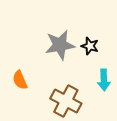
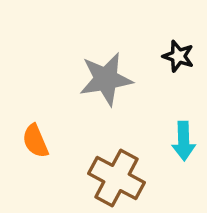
black star: (90, 46) -> (178, 56), moved

